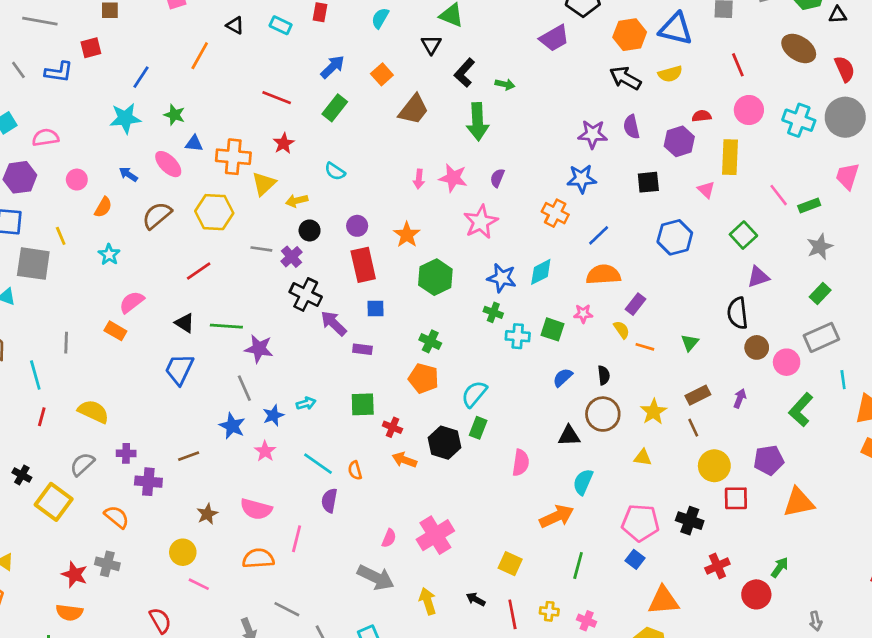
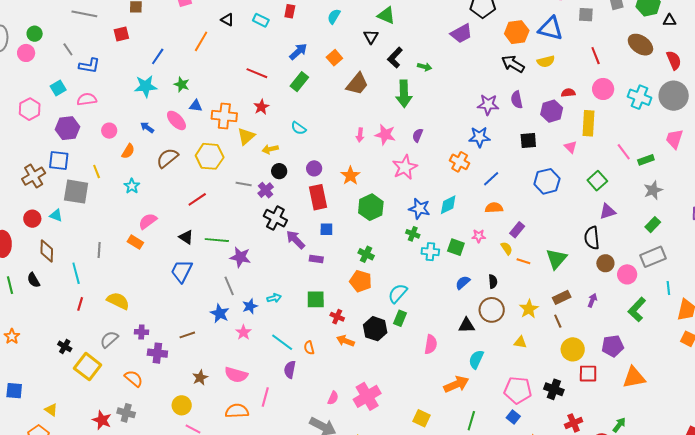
blue L-shape: (59, 72) -> (89, 66), moved
orange semicircle: (603, 275) -> (494, 208), size x0.7
green triangle: (690, 343) -> (556, 259), size x1.6

